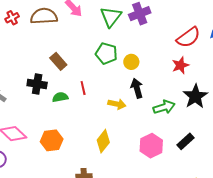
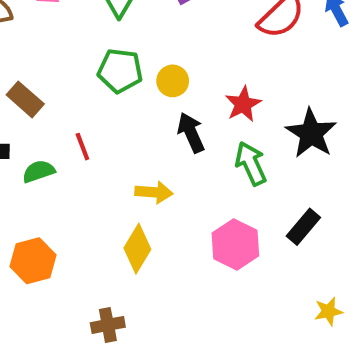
red star: (180, 65) -> (243, 104), moved
yellow arrow: (117, 104) -> (154, 192), moved
green arrow: (164, 107) -> (251, 164), turned -90

